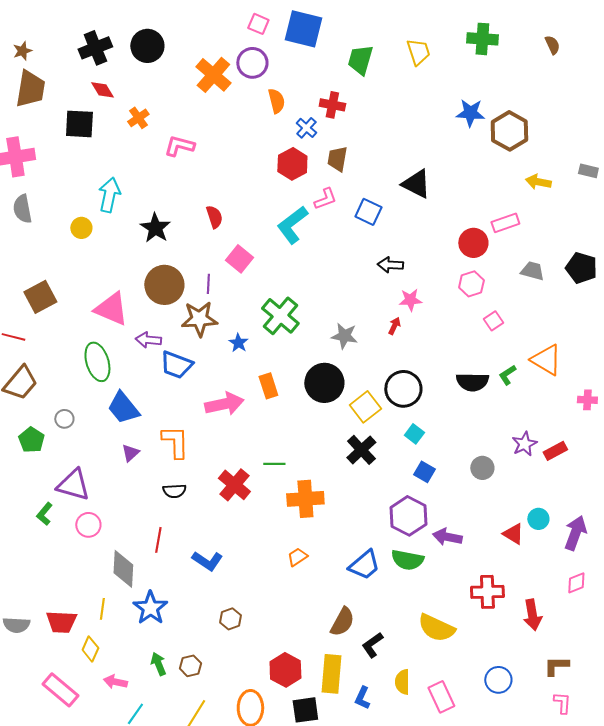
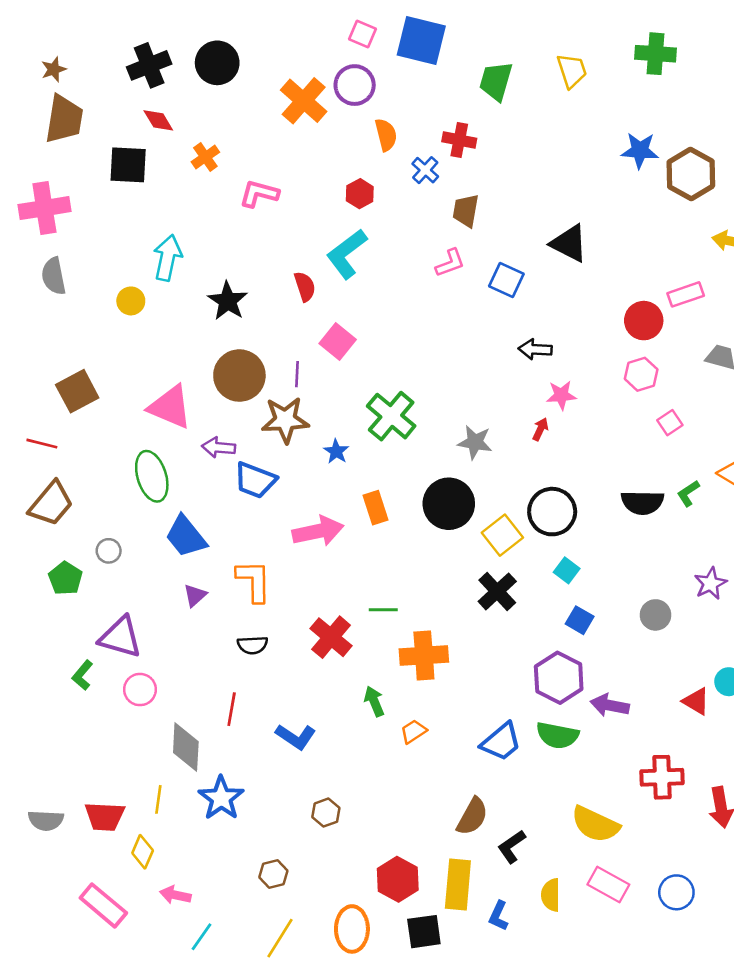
red hexagon: (292, 164) -> (360, 194), moved, size x0.7
cyan L-shape: (292, 225) -> (347, 254), moved
green arrow: (158, 664) -> (374, 701), moved
pink rectangle: (441, 697) -> (608, 884), moved, turned -36

